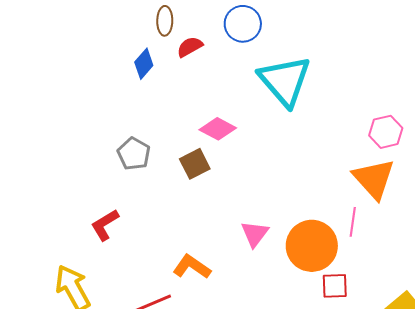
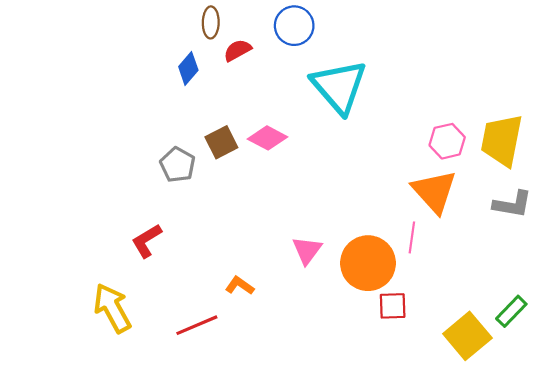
brown square: (195, 164) -> (221, 142), moved
orange L-shape: (192, 267) -> (240, 286), size x0.7

